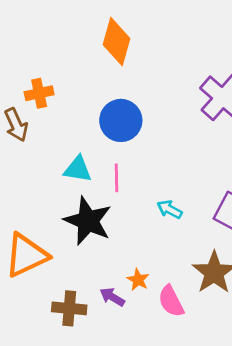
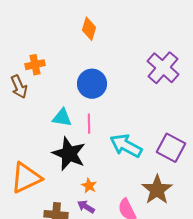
orange diamond: (117, 42) -> (89, 29), size x0.7
cyan arrow: (170, 209) -> (126, 146), size x1.8
orange star: (138, 280) -> (89, 186), moved

